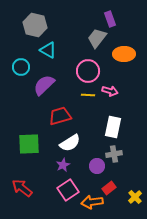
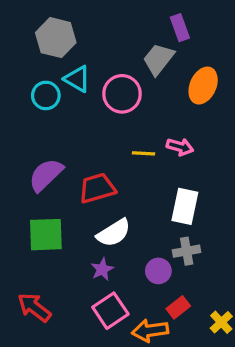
orange ellipse: (124, 54) -> (203, 86), turned -65
cyan circle: (21, 67) -> (46, 95), moved
pink circle: (88, 71) -> (122, 94), moved
purple semicircle: (44, 85) -> (46, 175), moved

